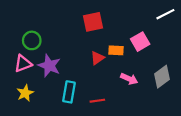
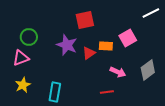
purple star: (49, 66) -> (67, 45), moved
cyan rectangle: (69, 92) -> (55, 92), moved
red line: (97, 101) -> (107, 92), moved

